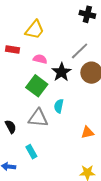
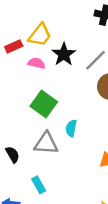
red rectangle: (13, 50) -> (14, 46), moved, turned -32
pink semicircle: (40, 59) -> (36, 63), moved
black star: (61, 72) -> (64, 54), moved

